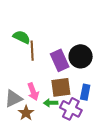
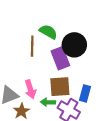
green semicircle: (22, 37) -> (48, 32), moved
black circle: (81, 56) -> (74, 45), moved

